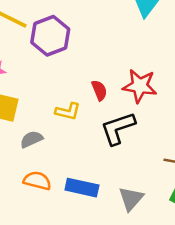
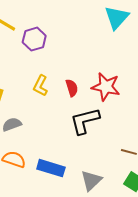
purple hexagon: (50, 36) -> (34, 39), size x0.7
yellow L-shape: (68, 111) -> (40, 86), moved, turned 100

